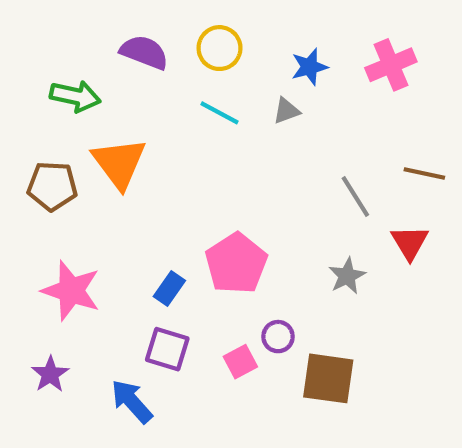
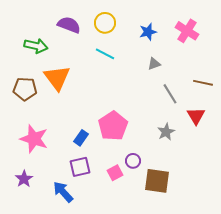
pink cross: (391, 65) -> (187, 31), turned -35
gray triangle: (286, 111) -> (154, 64), moved
purple square: (167, 349) -> (80, 167), turned -30

